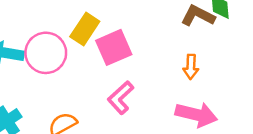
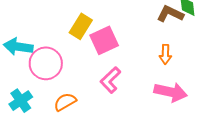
pink circle: (46, 53) -> (46, 63), moved

